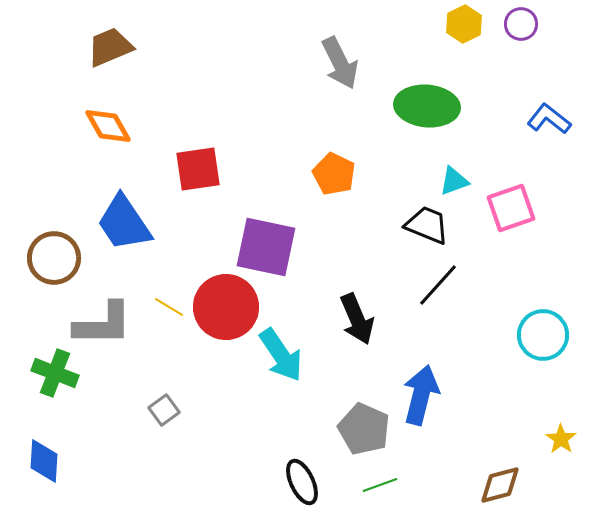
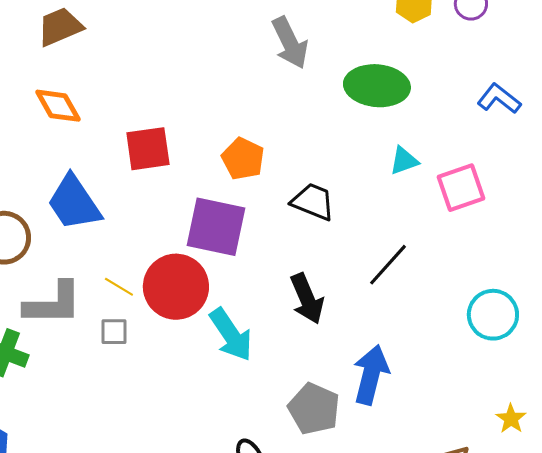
orange pentagon: (334, 174) -> (243, 159), moved
black trapezoid: (427, 225) -> (313, 202), moved
gray square: (164, 410) -> (114, 332), moved, turned 36

